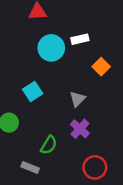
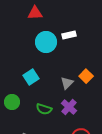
orange square: (101, 67) -> (86, 76), moved
green semicircle: (49, 145) -> (44, 109), moved, turned 77

